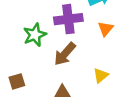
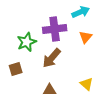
yellow triangle: (101, 75) -> (87, 84), moved, turned -40
brown square: (17, 81) -> (16, 69), moved

